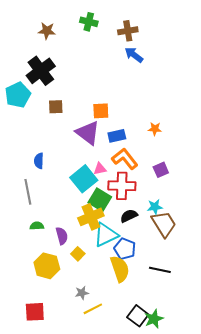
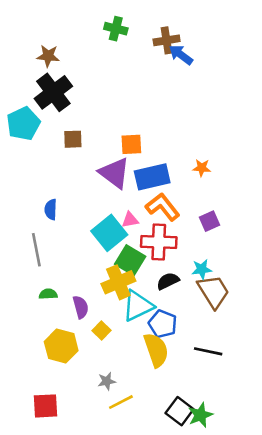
brown star: (47, 31) -> (48, 56), moved
blue arrow: (134, 55) -> (181, 55), moved
blue rectangle: (117, 136) -> (152, 177), size x1.5

